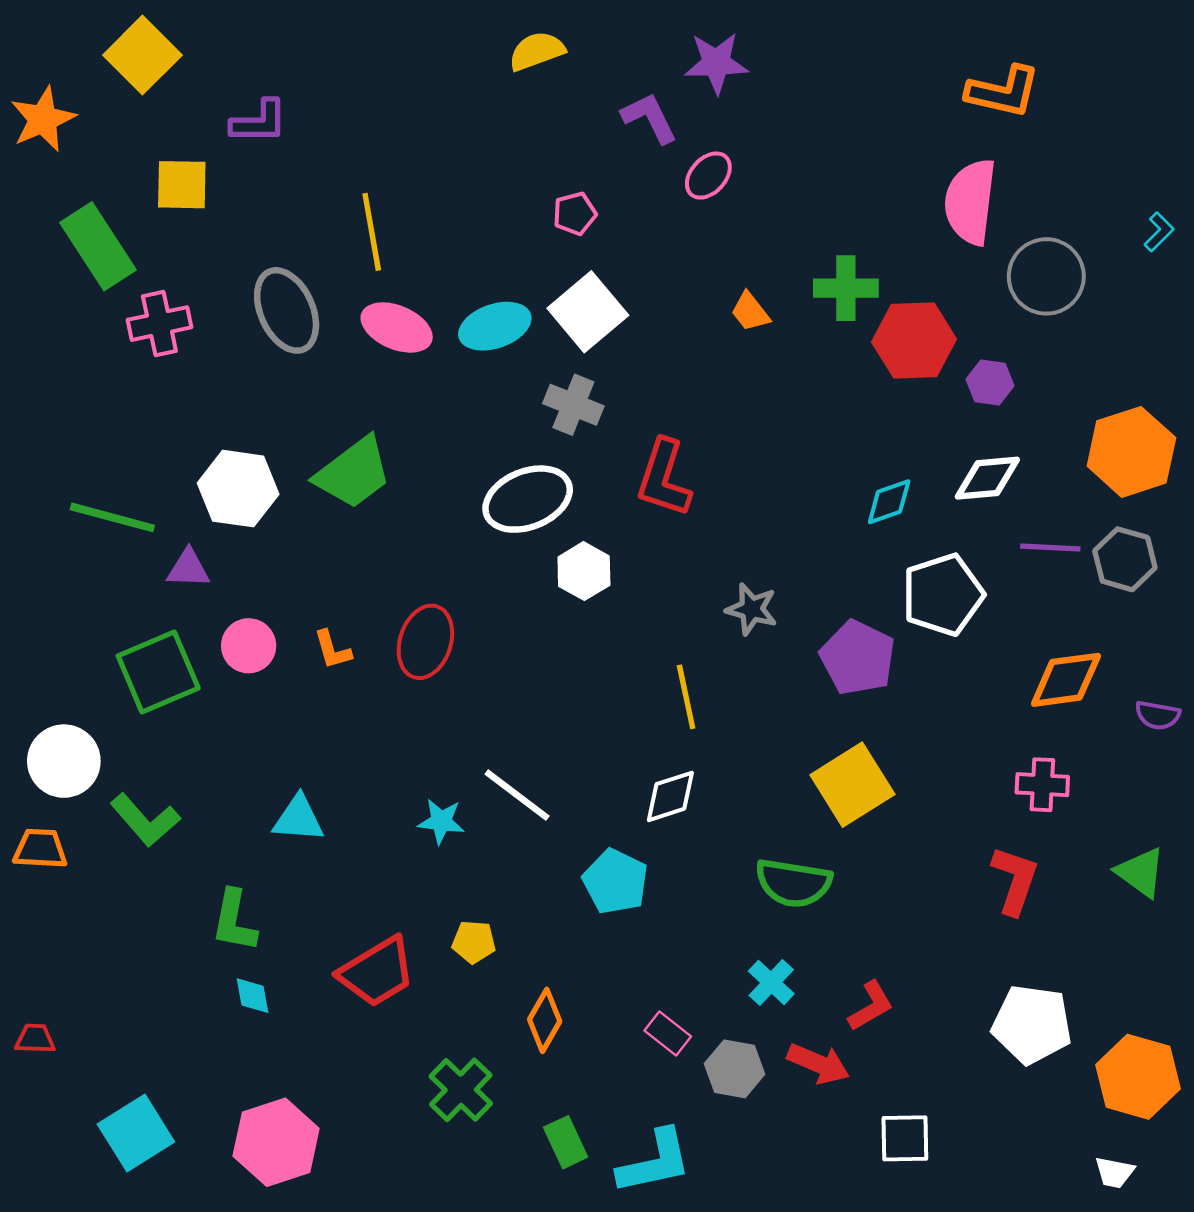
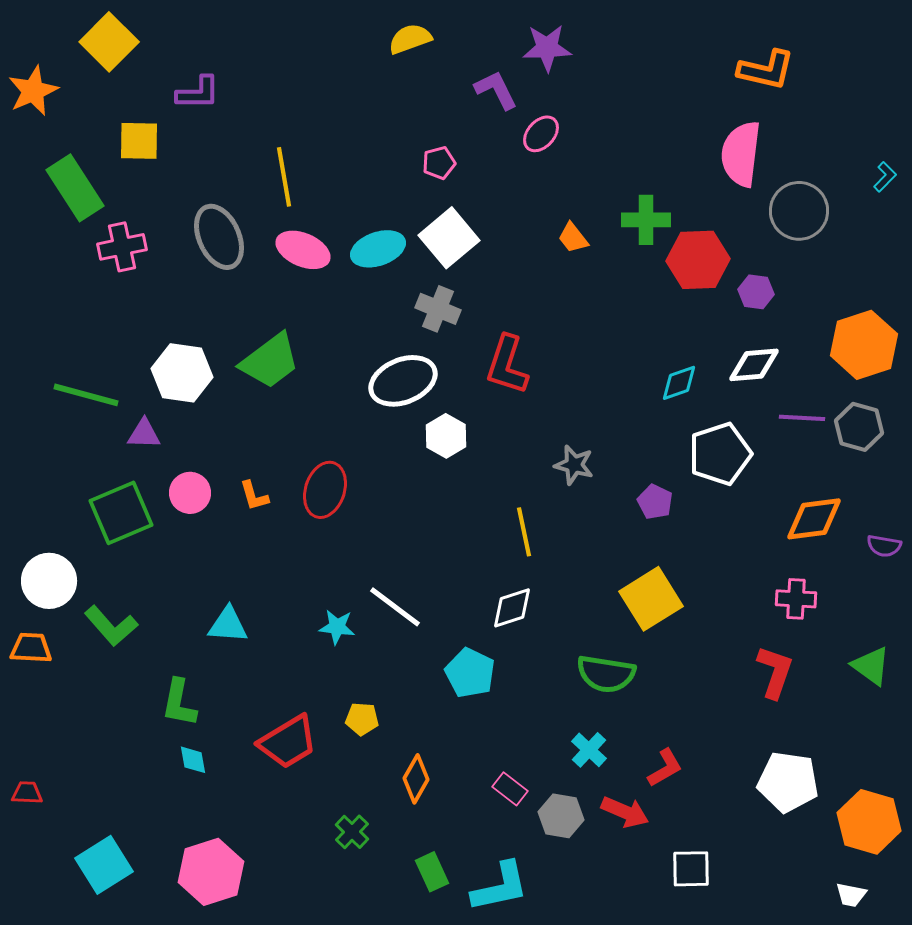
purple pentagon: (858, 658) -> (655, 502), size x0.6
green cross: (461, 1090) -> (352, 832), size x0.7

